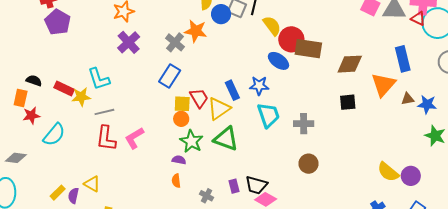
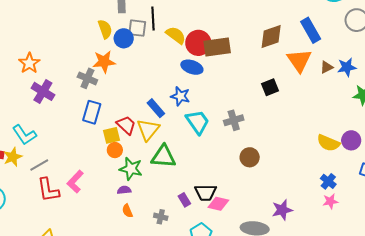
brown diamond: (350, 64) -> (271, 36), moved
blue star: (259, 86) -> (180, 96), turned 30

